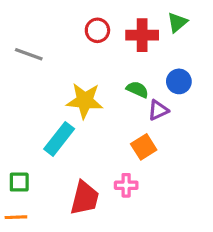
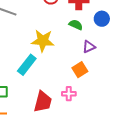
blue circle: (179, 81) -> (102, 19), moved
green semicircle: (137, 89) -> (76, 25), moved

